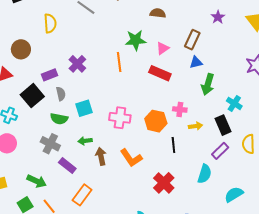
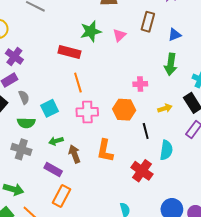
orange line: (119, 62) -> (78, 83), moved
blue triangle: (196, 62) -> (174, 35), moved
purple cross: (77, 64) -> (14, 57), moved
red rectangle: (160, 73) -> (69, 52), moved
pink cross: (180, 109) -> (140, 84), moved
orange L-shape: (131, 158) -> (105, 151), turned 55
purple rectangle: (67, 165) -> (53, 170), moved
cyan semicircle: (205, 174) -> (166, 150), moved

